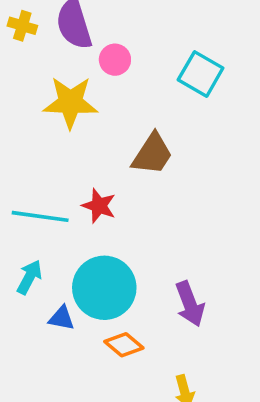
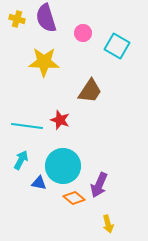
pink circle: (115, 60) -> (83, 33), moved
purple arrow: (190, 304) -> (99, 185), moved, turned 45

